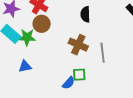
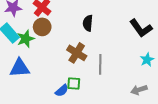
green star: (27, 37) -> (26, 39), turned -30
blue triangle: (25, 66) -> (20, 68), size x1.5

